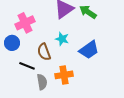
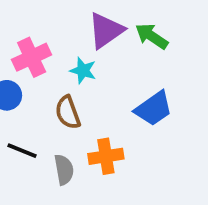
cyan star: (62, 39) -> (83, 71), moved
black line: (27, 66) -> (22, 151), moved

